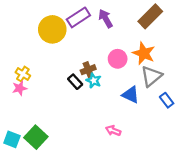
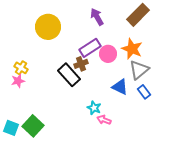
purple rectangle: (78, 17) -> (90, 48), moved
cyan star: (94, 81) -> (94, 108), moved
black rectangle: (75, 82) -> (69, 75), size x1.6
blue rectangle: (167, 100) -> (144, 92), moved

